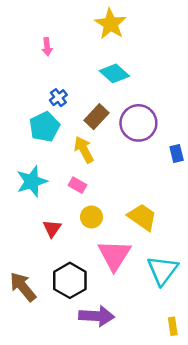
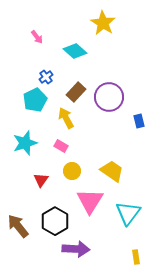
yellow star: (111, 24) -> (103, 23), moved
pink arrow: (47, 47) -> (37, 37), turned -32
cyan diamond: (114, 73) -> (75, 51), moved

